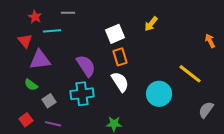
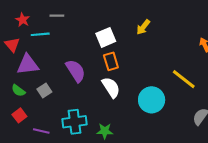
cyan cross: (82, 94) -> (75, 122), moved
gray square: (49, 101) -> (44, 91), moved
red square: (26, 120) -> (19, 115), moved

